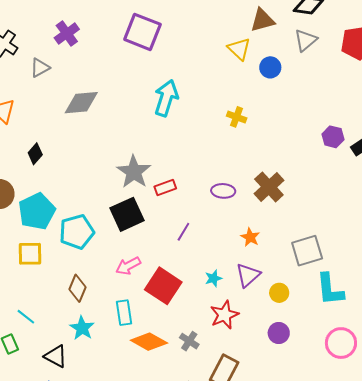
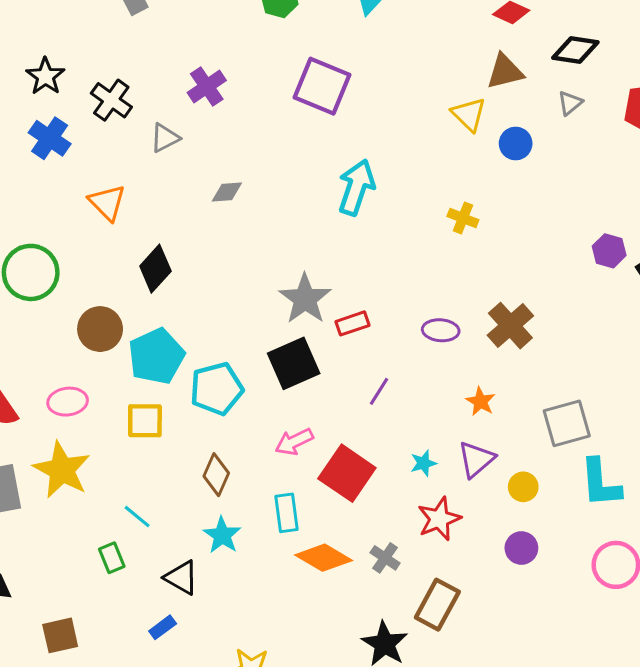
gray triangle: (306, 40) -> (570, 103), size x0.7
gray diamond: (81, 103) -> (227, 192), size x0.6
black diamond: (35, 154) -> (155, 269), size x1.4

